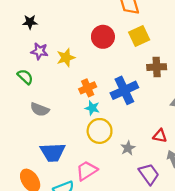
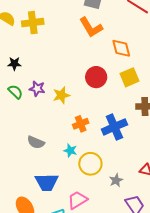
black star: (30, 22) -> (14, 64), moved
green semicircle: (25, 77) -> (15, 92), moved
cyan star: (92, 108) -> (70, 151), moved

